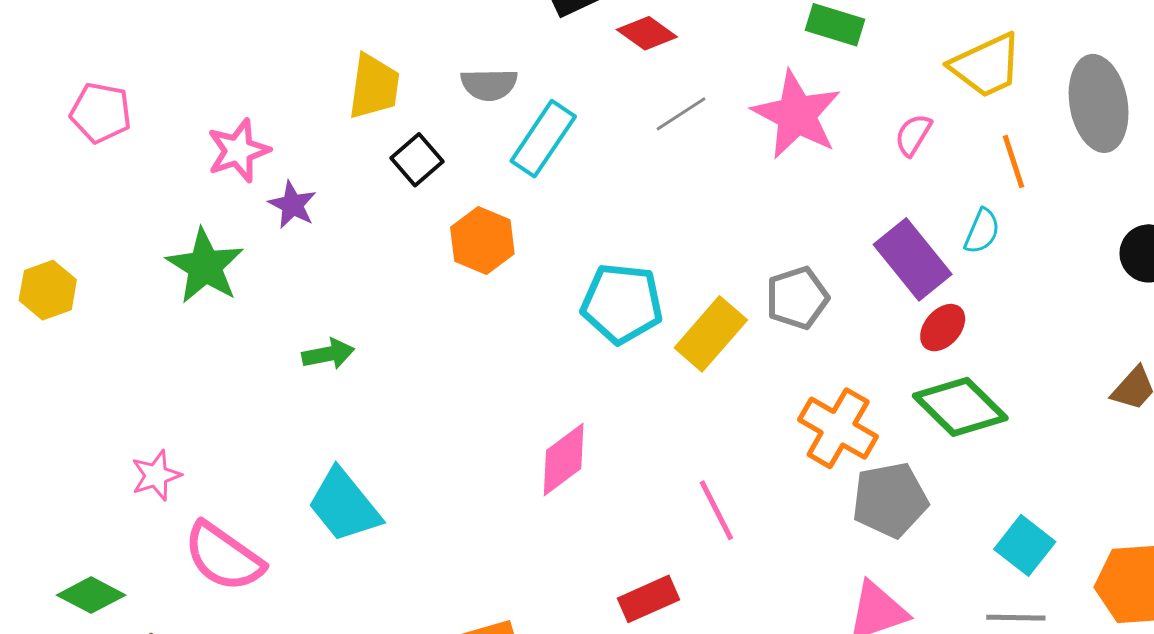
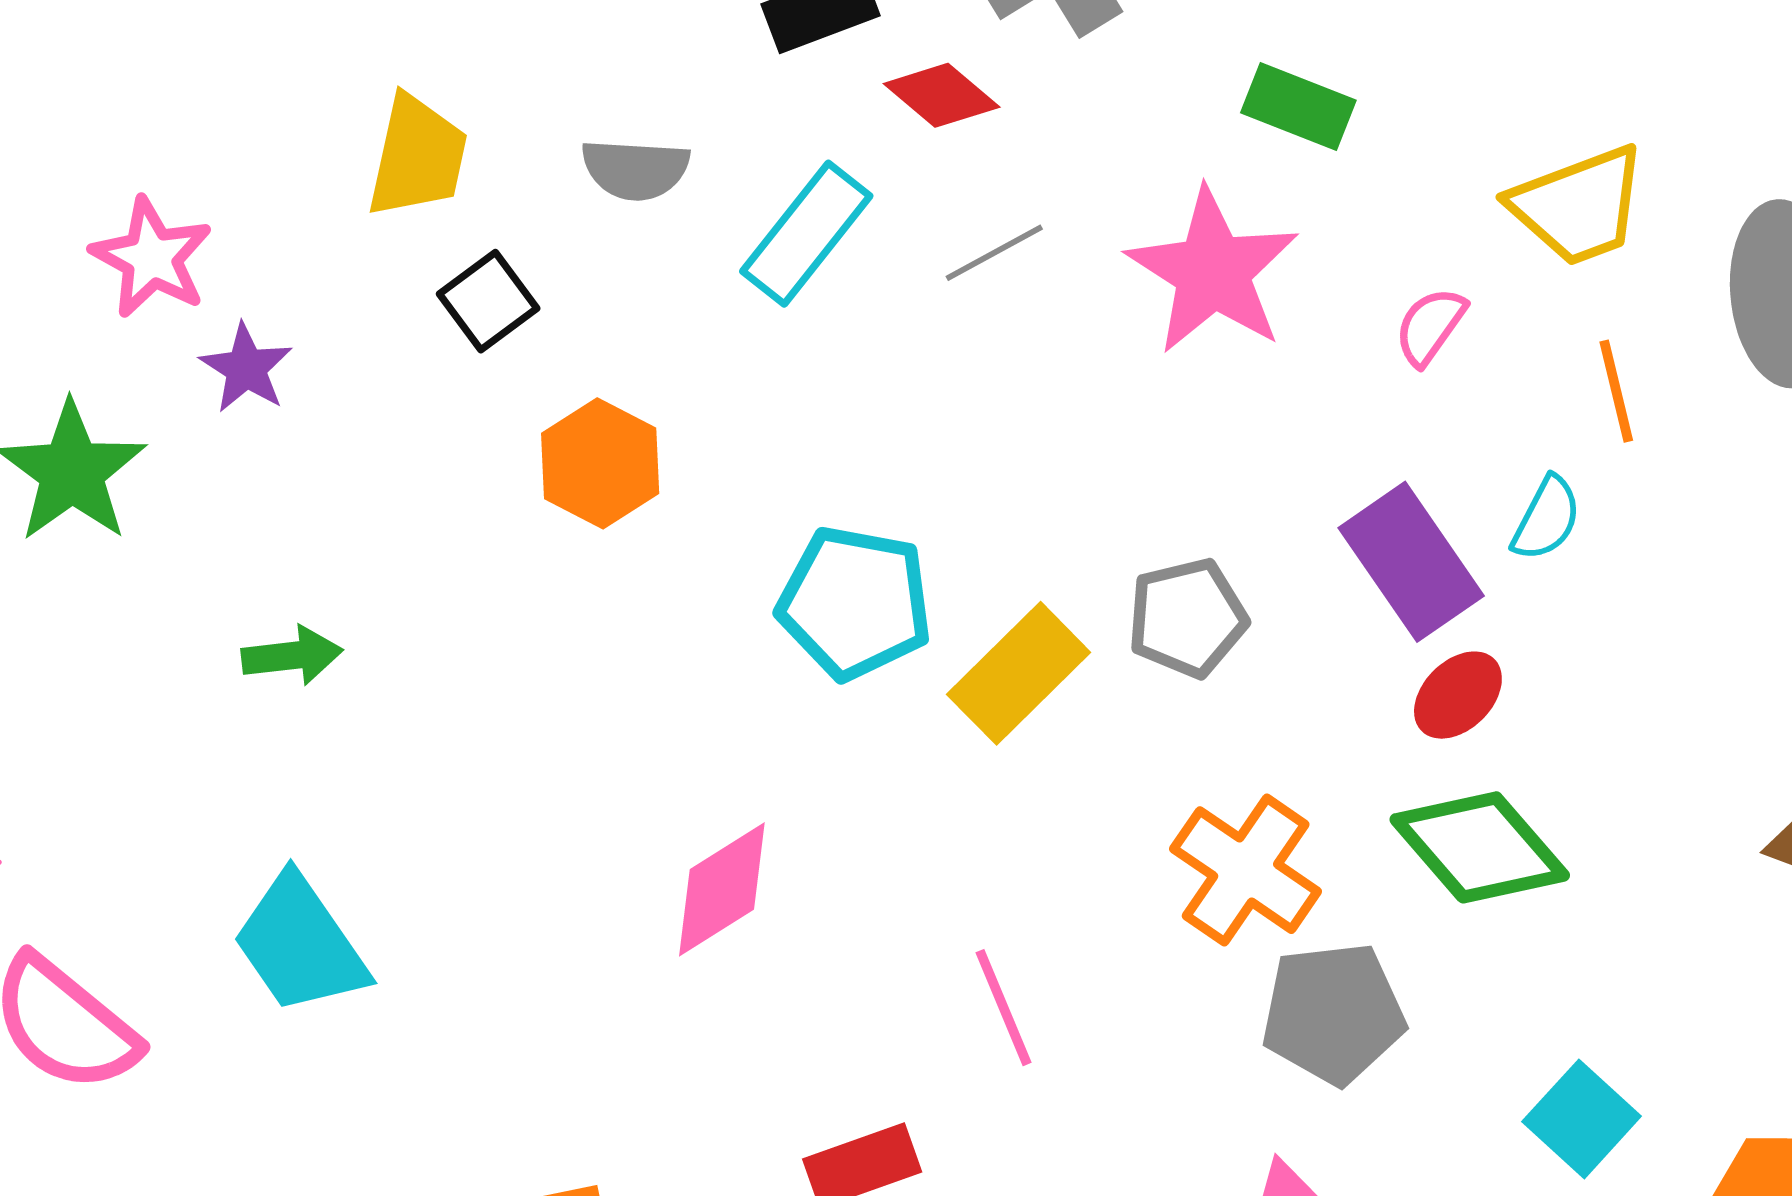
cyan rectangle: (543, 139) -> (806, 234), moved
pink star: (238, 151) -> (152, 258), turned -30

